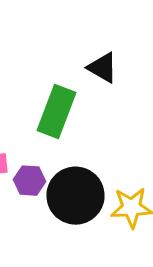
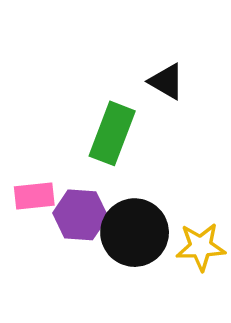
purple hexagon: (30, 181) -> (80, 215), size x1.4

